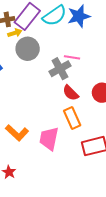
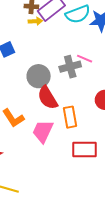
gray circle: (28, 49) -> (39, 76), moved
red semicircle: (71, 93) -> (48, 98), moved, size x1.4

